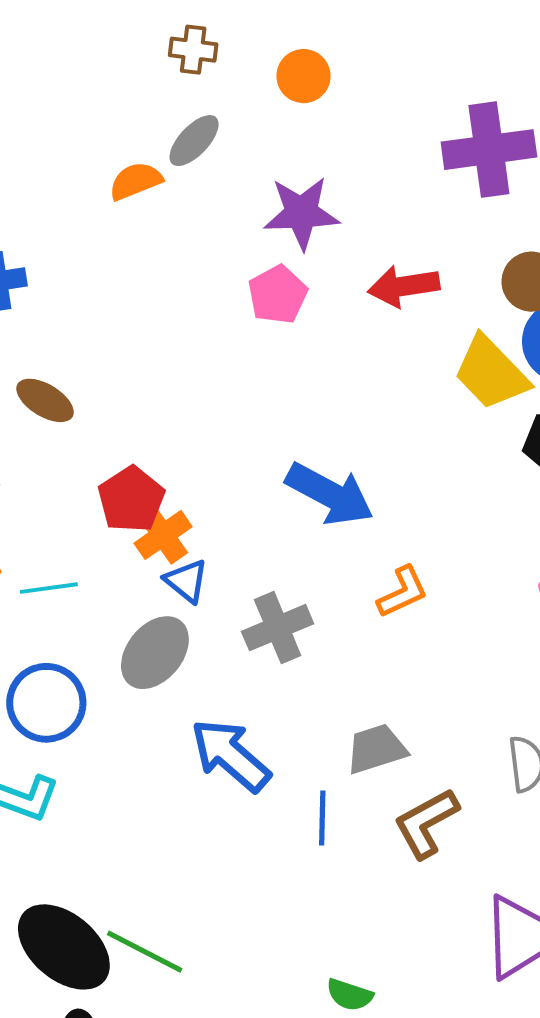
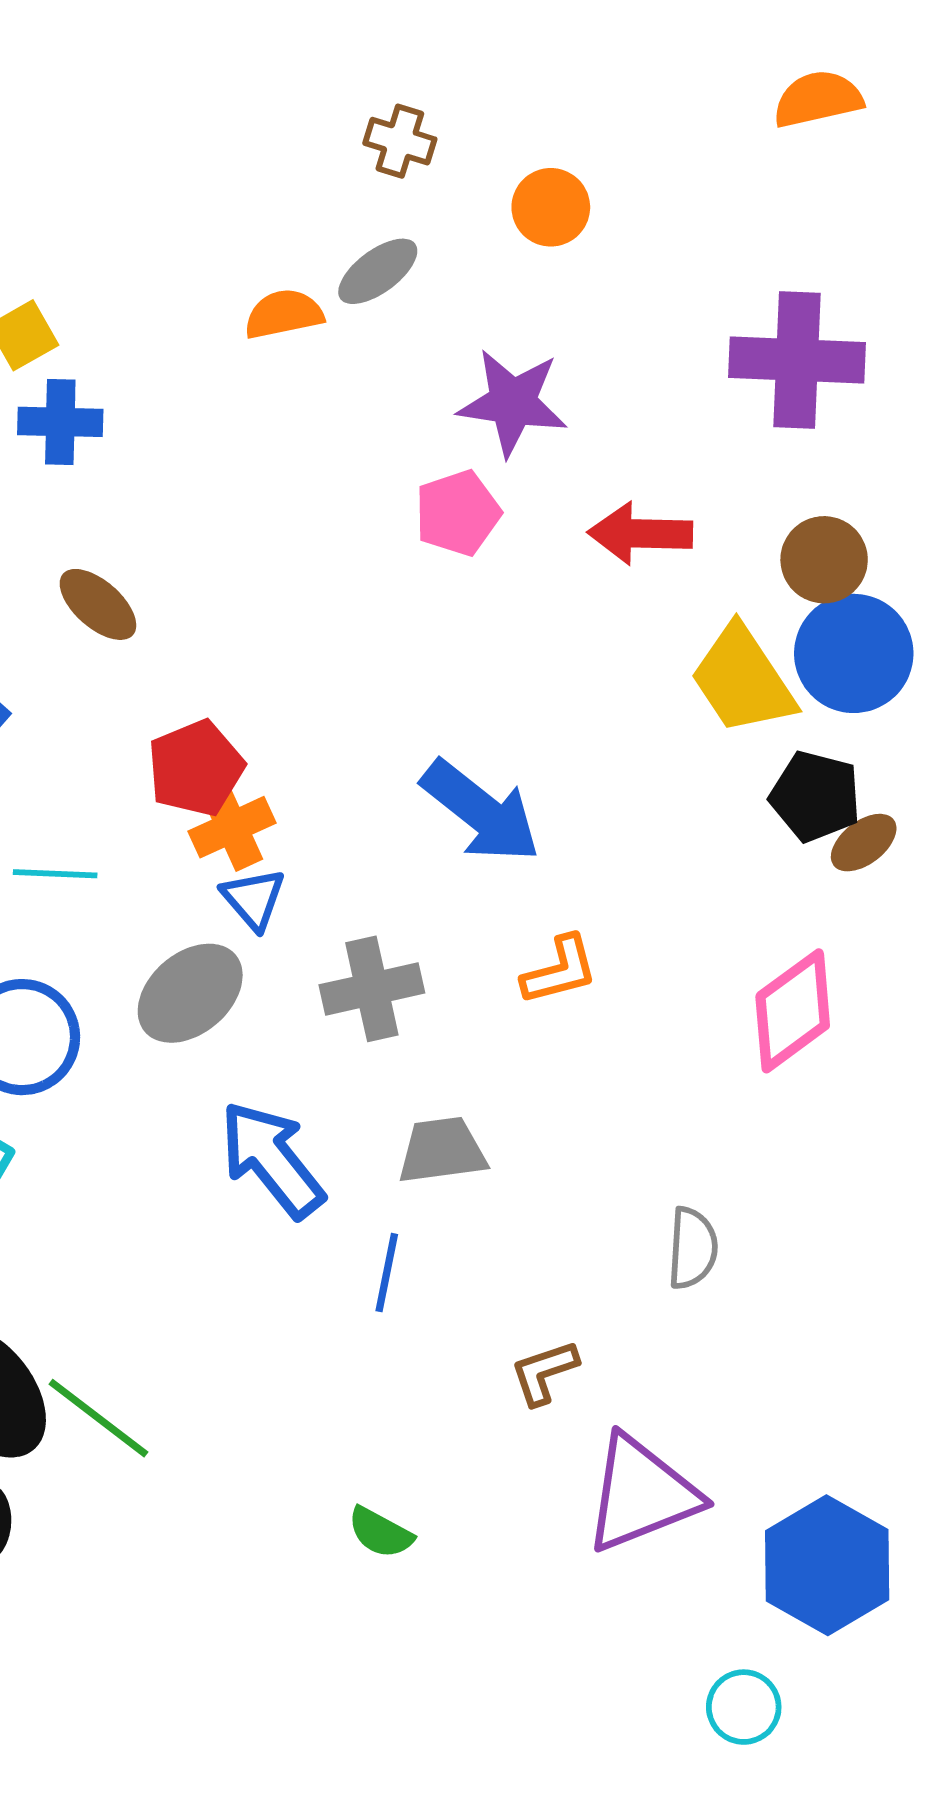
gray trapezoid: (376, 749) -> (442, 1150), moved
brown L-shape: (426, 823) -> (544, 1372), moved, size x0.7

